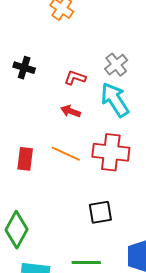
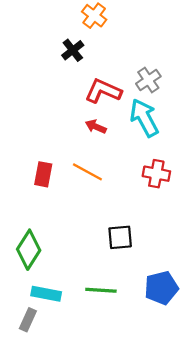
black cross: (24, 68) -> (73, 50), moved, turned 30
red L-shape: (75, 78) -> (103, 91), size x1.6
red cross: (111, 152) -> (156, 174), moved, size x0.7

